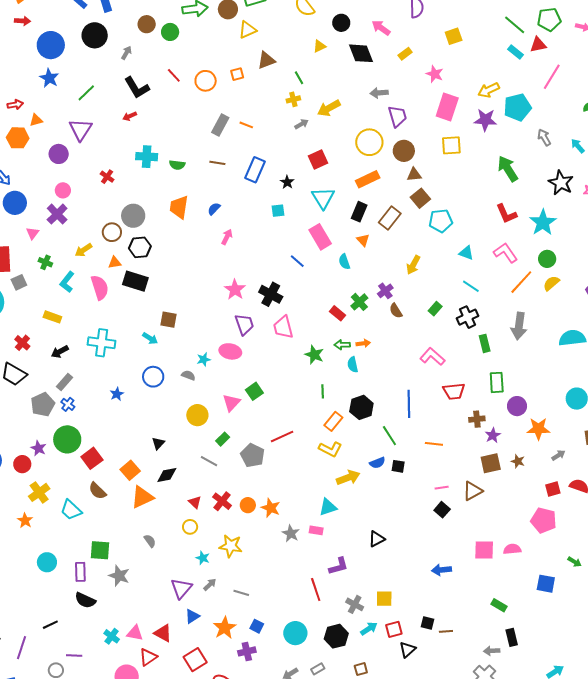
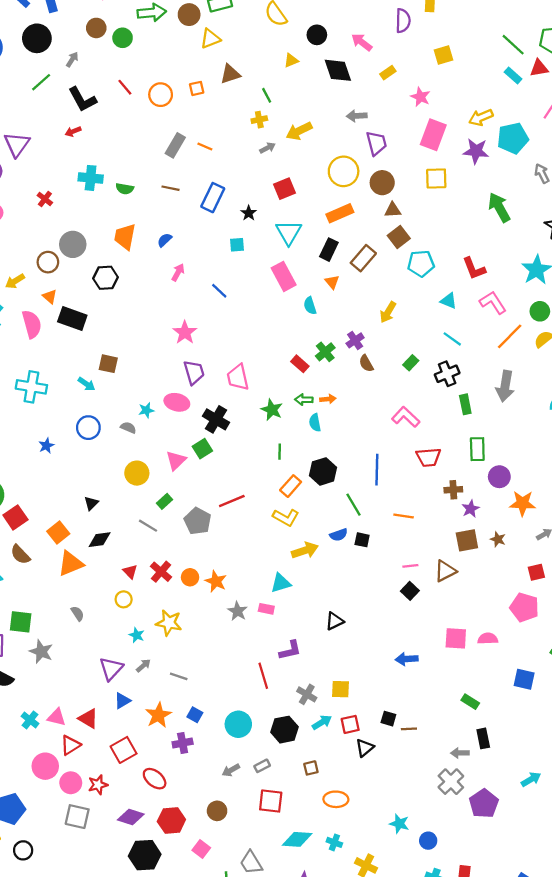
green line: (86, 93) -> (41, 82), moved
red L-shape: (506, 214) -> (474, 268), moved
black hexagon: (140, 247) -> (105, 278), moved
blue line: (297, 261) -> (219, 291), moved
orange triangle: (115, 262) -> (50, 297), turned 48
black cross: (271, 294) -> (216, 419), moved

